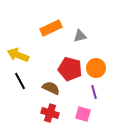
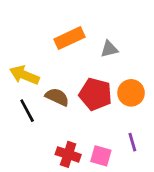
brown semicircle: (51, 88) -> (57, 97), moved
purple line: (94, 92) -> (132, 142), moved
pink square: (83, 114) -> (101, 156), moved

